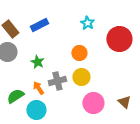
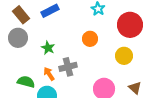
yellow circle: (81, 77) -> (124, 56), moved
green semicircle: (15, 96) -> (26, 82), turned 48

